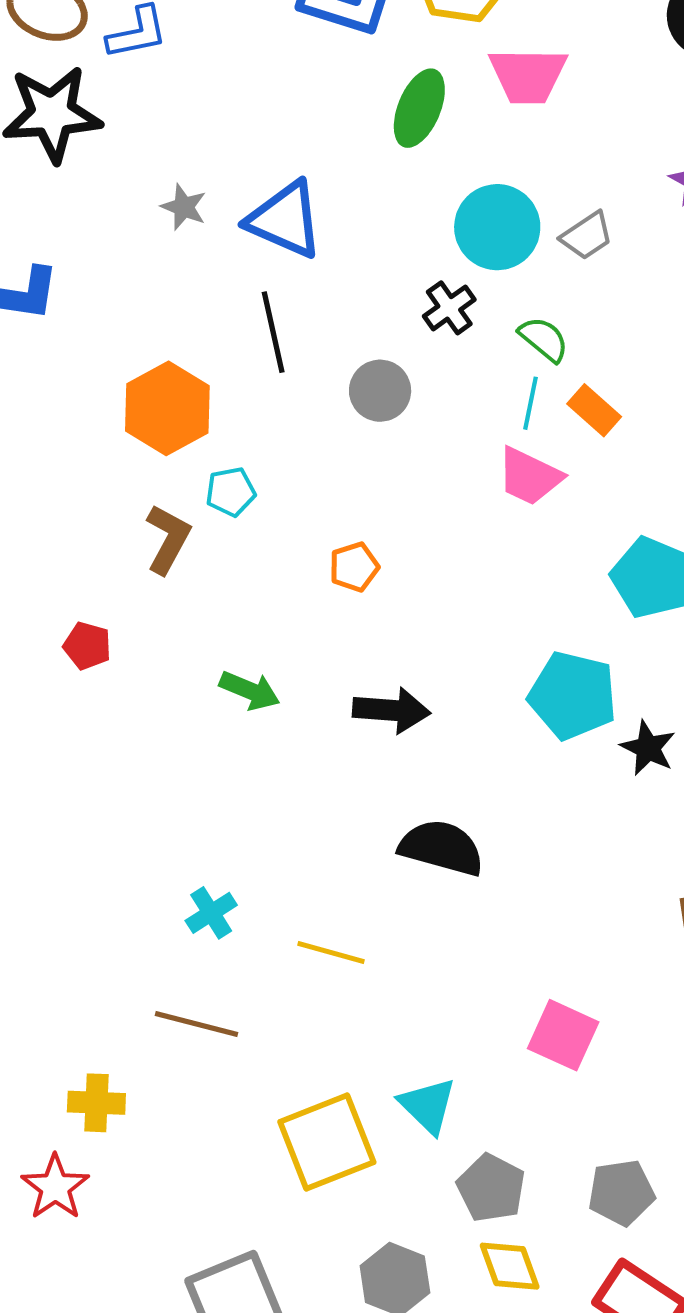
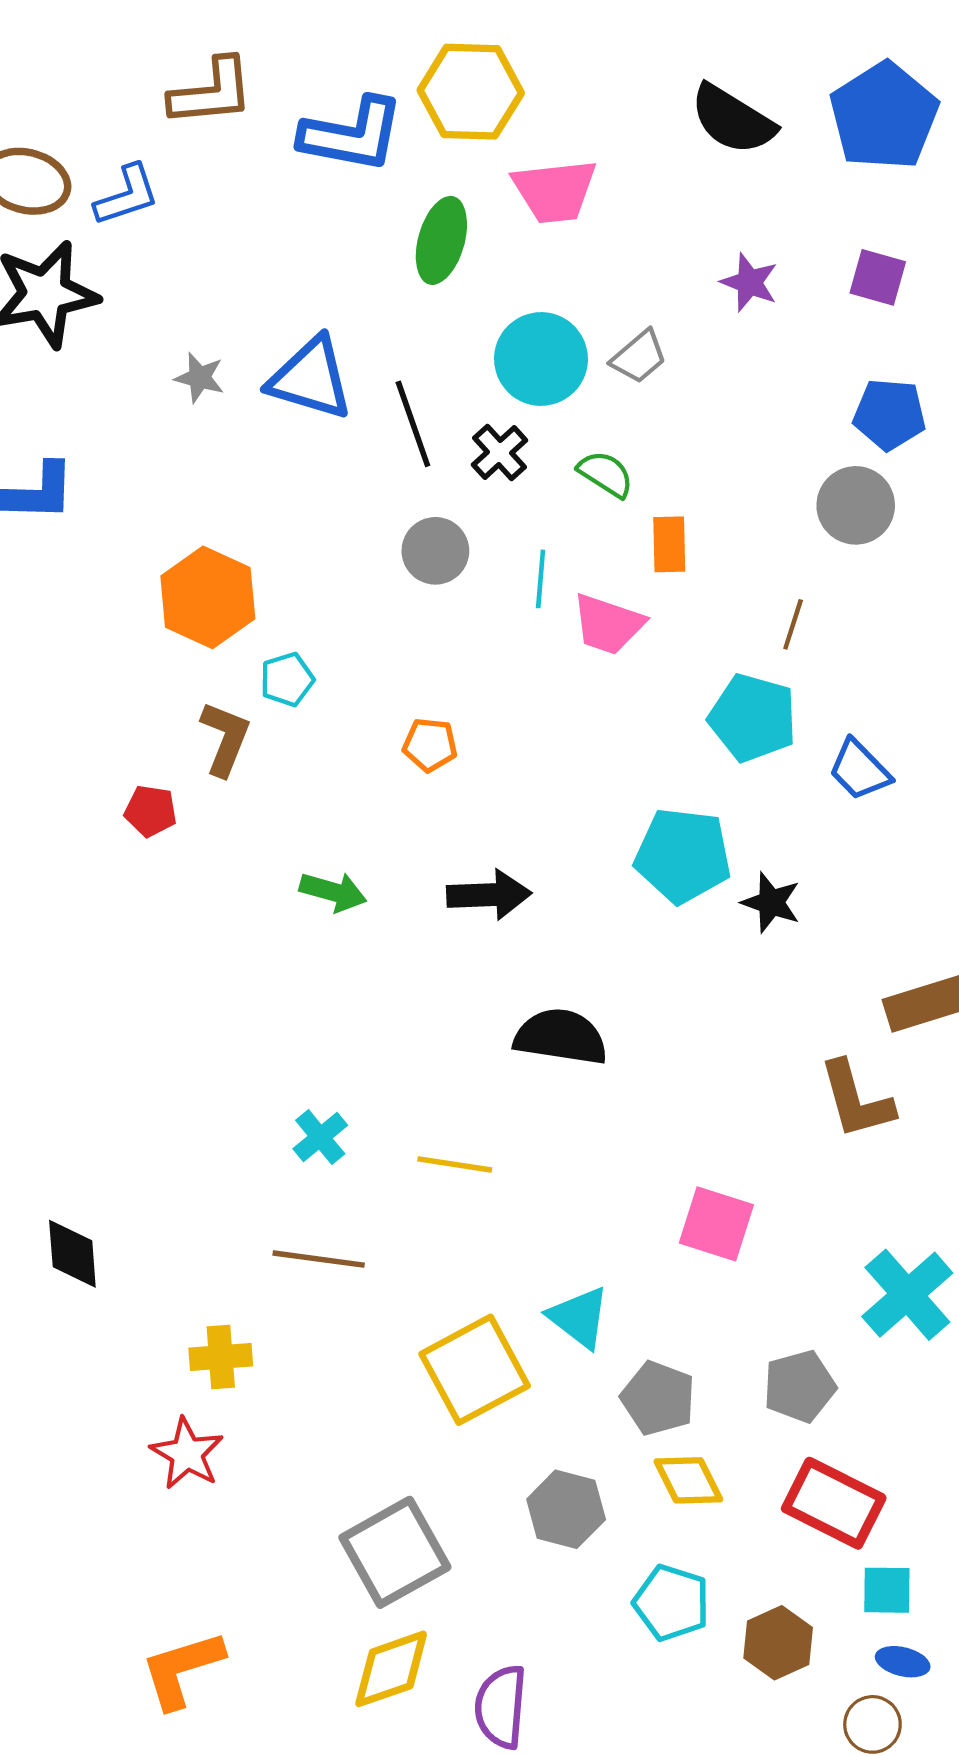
black line: (273, 332) -> (413, 424), moved
cyan line: (531, 403) -> (541, 579), moved
orange rectangle: (594, 410) -> (669, 544), turned 54
orange pentagon: (354, 567) -> (430, 745), turned 30
red pentagon: (87, 646) -> (151, 811), moved

